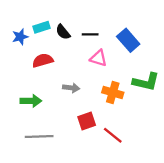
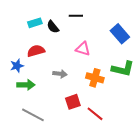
black line: (90, 34) -> (76, 16), moved
blue star: (20, 37) -> (17, 66), moved
blue rectangle: (128, 40) -> (120, 34), moved
gray line: (39, 136) -> (33, 115), turned 30

